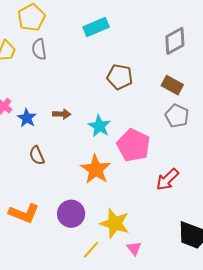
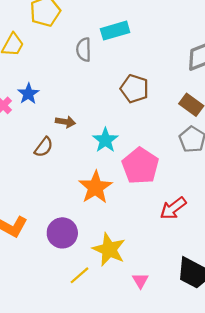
gray semicircle: (39, 49) -> (84, 50), moved
blue star: (27, 118) -> (28, 94), moved
brown semicircle: (37, 155) -> (44, 147), moved, turned -126
pink triangle: (134, 248) -> (140, 281), moved

